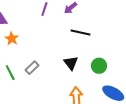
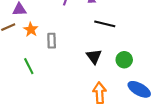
gray rectangle: (32, 68) -> (52, 41), moved, turned -48

